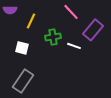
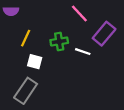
yellow line: (31, 21) -> (26, 38), moved
white square: (22, 48) -> (35, 62), moved

